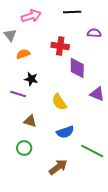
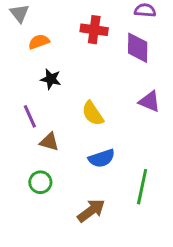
purple diamond: (77, 68) -> (138, 48), moved
purple line: (18, 94) -> (30, 116), moved, turned 49
green line: (92, 151) -> (142, 187), turned 75

